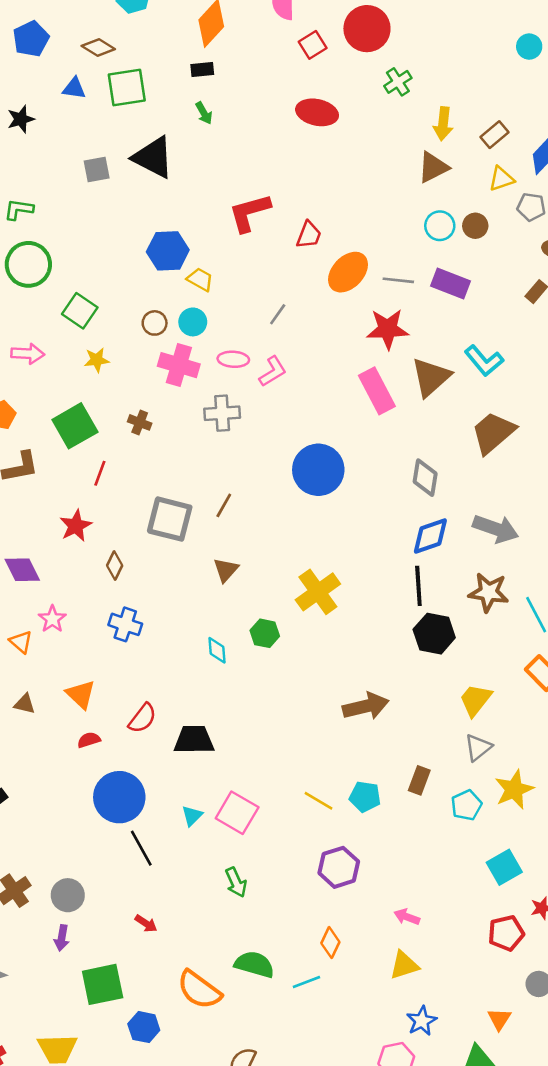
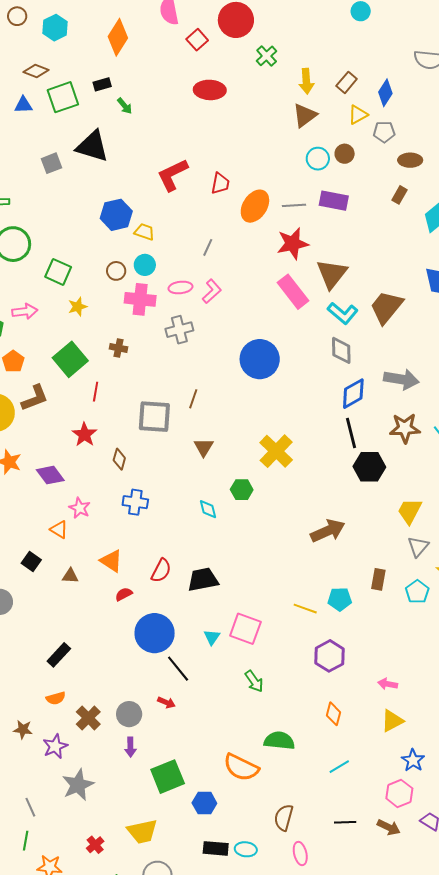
black rectangle: (202, 70) -> (102, 84), moved
cyan L-shape: (484, 361) -> (343, 313), moved
red arrow: (146, 924) -> (166, 702), moved
cyan line: (306, 982) -> (339, 767), moved

